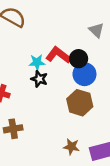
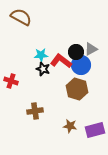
gray triangle: (96, 30) -> (91, 49), moved, turned 48
red L-shape: (58, 55) -> (61, 61), moved
brown cross: (13, 129) -> (35, 111), moved

